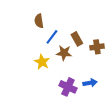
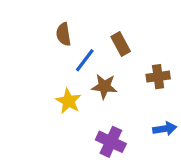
brown rectangle: (77, 39) -> (121, 44), moved
blue arrow: (90, 83) -> (165, 129), moved

